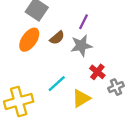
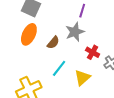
purple line: (83, 22) -> (82, 11), moved
brown semicircle: (57, 38) -> (53, 43), moved

